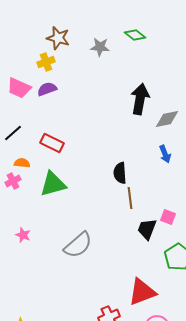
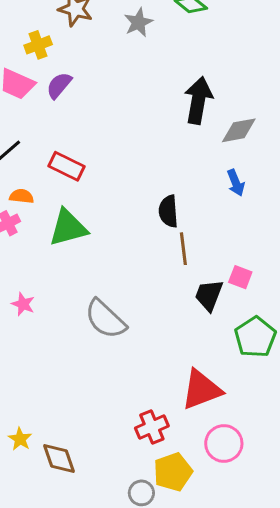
gray star: (100, 47) -> (138, 22), turned -30
yellow cross: (46, 62) -> (38, 45), moved
purple semicircle: (47, 89) -> (59, 85), turned -30
gray semicircle: (78, 245) -> (105, 319), turned 84

